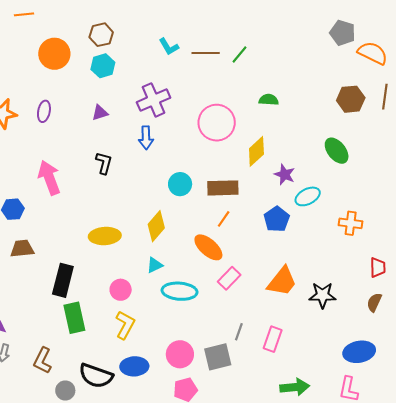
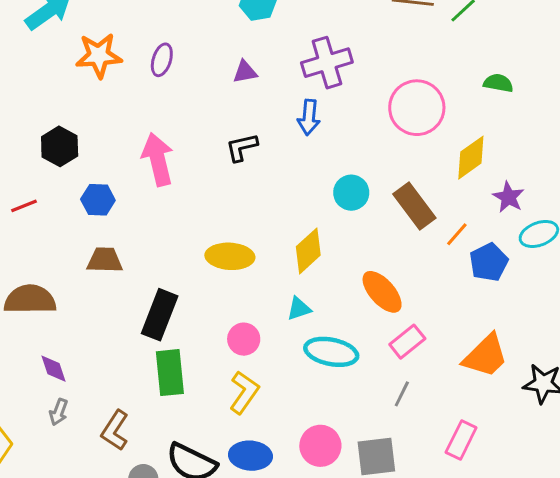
black L-shape: (104, 163) -> (242, 147), turned -125
brown rectangle: (223, 188) -> (414, 206), turned 48
orange line: (224, 219) -> (457, 234), moved
gray line: (239, 332) -> (402, 394), moved

